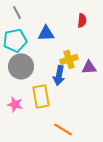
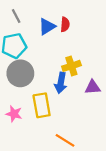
red semicircle: (82, 20) -> (65, 24), moved
blue triangle: (46, 33) -> (47, 27), moved, turned -30
purple triangle: (89, 67) -> (93, 87), moved

